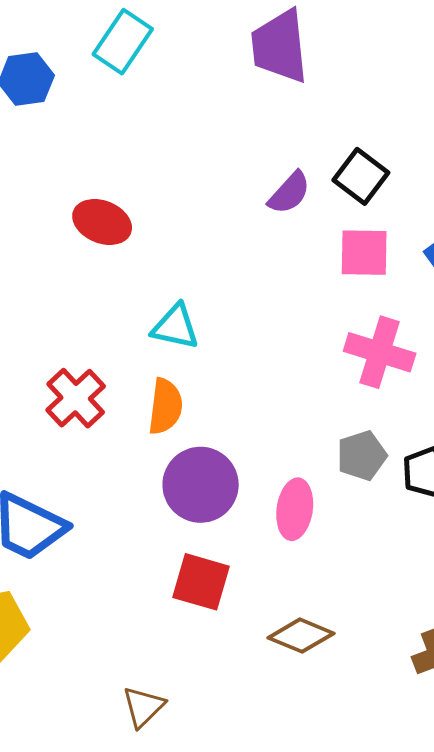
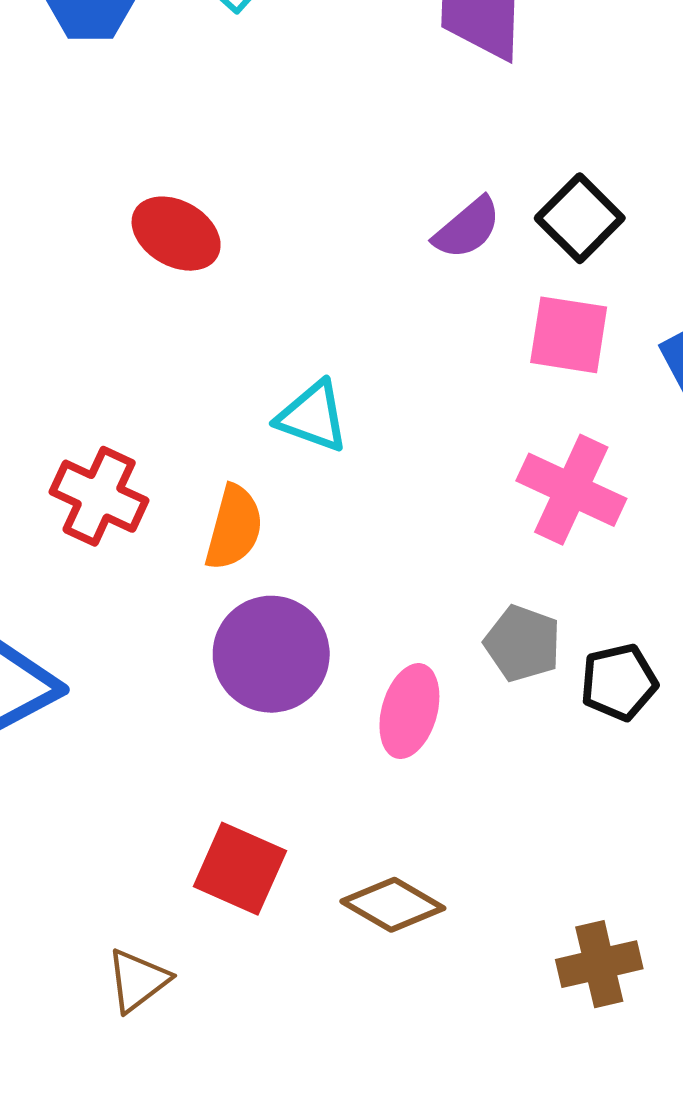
cyan triangle: (175, 327) -> (313, 416), moved
red cross: (76, 398) -> (99, 496), turned -30
gray pentagon: (362, 456) -> (523, 643), turned 30
red square: (201, 582) -> (240, 869), moved

